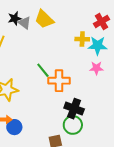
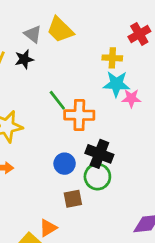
black star: (15, 18) -> (24, 59), moved
cyan star: (98, 46) -> (116, 84), moved
blue circle: (14, 127) -> (65, 164), moved

